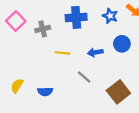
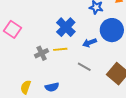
blue cross: (76, 17) -> (66, 27), moved, turned -30
gray cross: (43, 29) -> (42, 53), moved
blue circle: (122, 44) -> (112, 30), size x1.5

